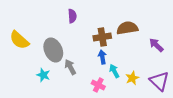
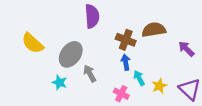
purple semicircle: (72, 16) -> (92, 16), size x1.5
brown cross: (102, 37) -> (126, 40), turned 30
gray ellipse: (53, 50) -> (71, 54), turned 60

